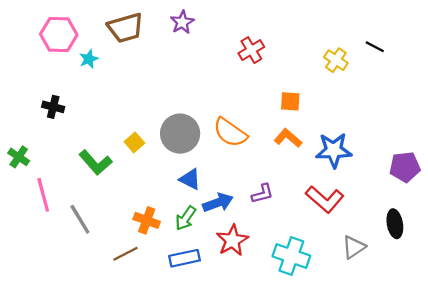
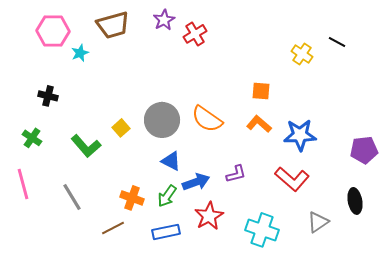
red cross: (251, 50) -> (195, 34), moved
green cross: (19, 157) -> (32, 138), moved
pink line: (43, 195) -> (23, 184), moved

